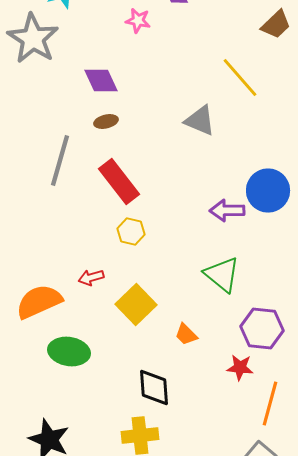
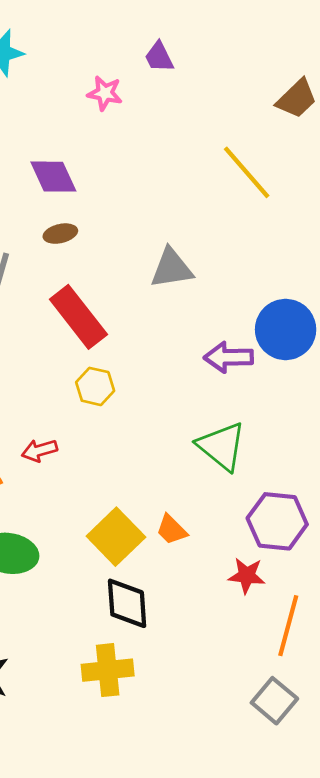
gray triangle: (200, 120) -> (172, 268), moved, turned -32
yellow square: (136, 304) -> (116, 537), moved

